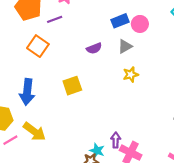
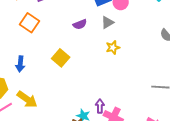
yellow square: (72, 86) -> (61, 58), turned -30
blue arrow: (27, 92) -> (20, 64), size x0.7

